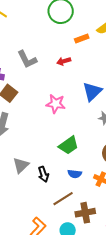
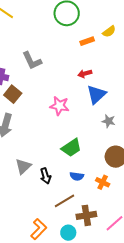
red arrow: (64, 61) -> (85, 74), moved

